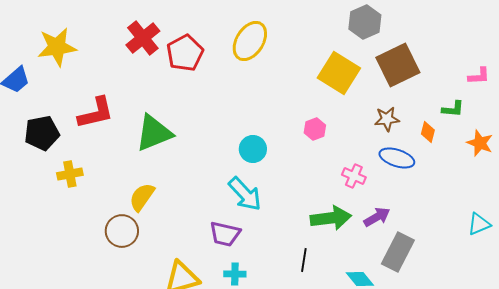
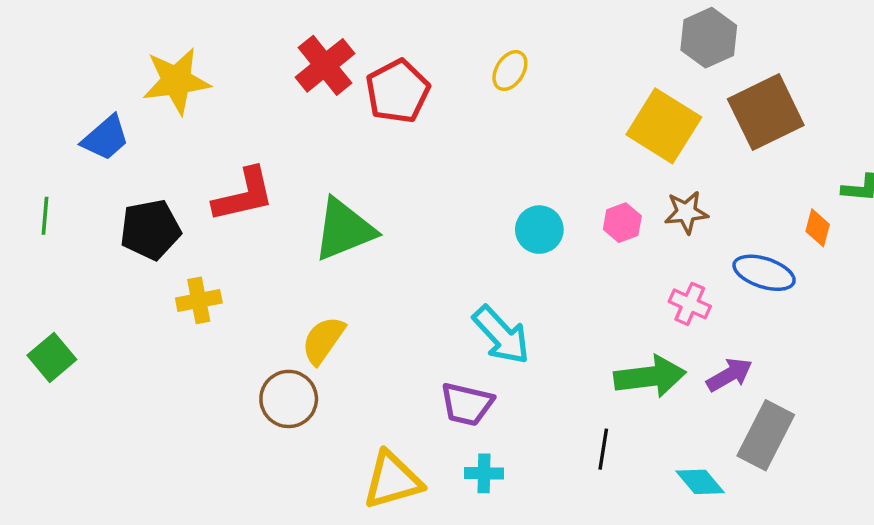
yellow ellipse: (250, 41) -> (510, 71), size x0.6
brown star: (387, 119) -> (686, 212), moved
cyan circle: (253, 149) -> (539, 230), moved

